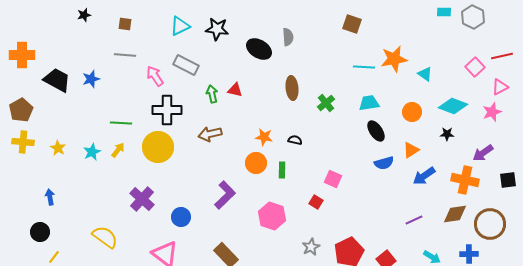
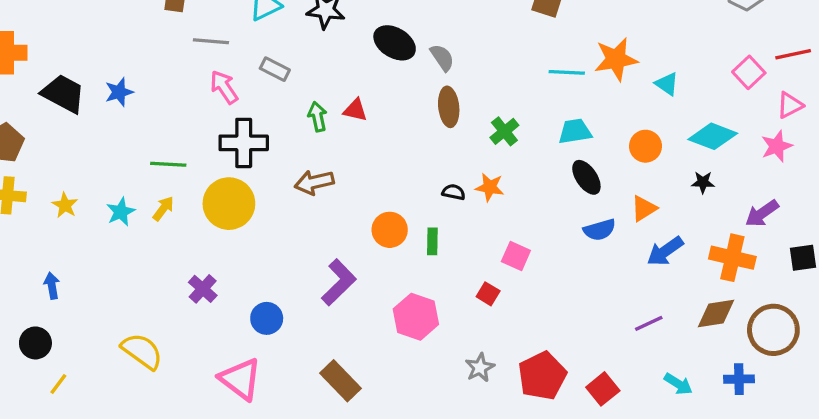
gray semicircle: (288, 37) -> (442, 58), moved, turned -30
gray line: (125, 55) -> (211, 41), moved
gray rectangle: (186, 65) -> (275, 69), size x0.7
orange star: (264, 137) -> (490, 187), moved
purple cross: (142, 199) -> (203, 289), size x0.7

